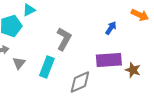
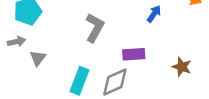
purple rectangle: (109, 60) -> (134, 54), moved, size x0.7
cyan rectangle: (47, 67) -> (80, 81), moved

